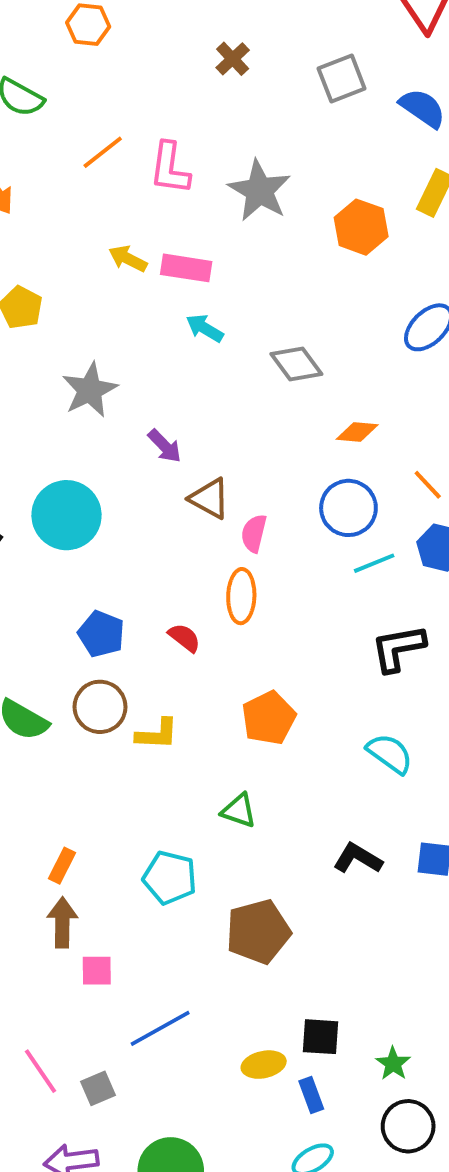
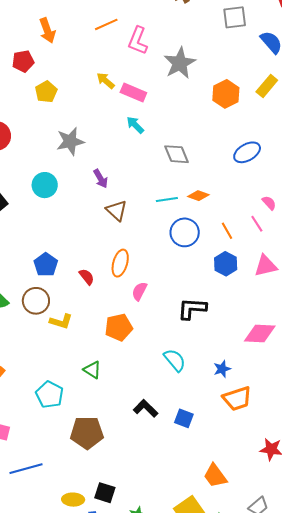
cyan circle: (66, 515) -> (45, 185), moved, size x0.7
pink semicircle: (254, 533) -> (139, 291), moved
cyan line: (374, 563) -> (167, 199), moved

